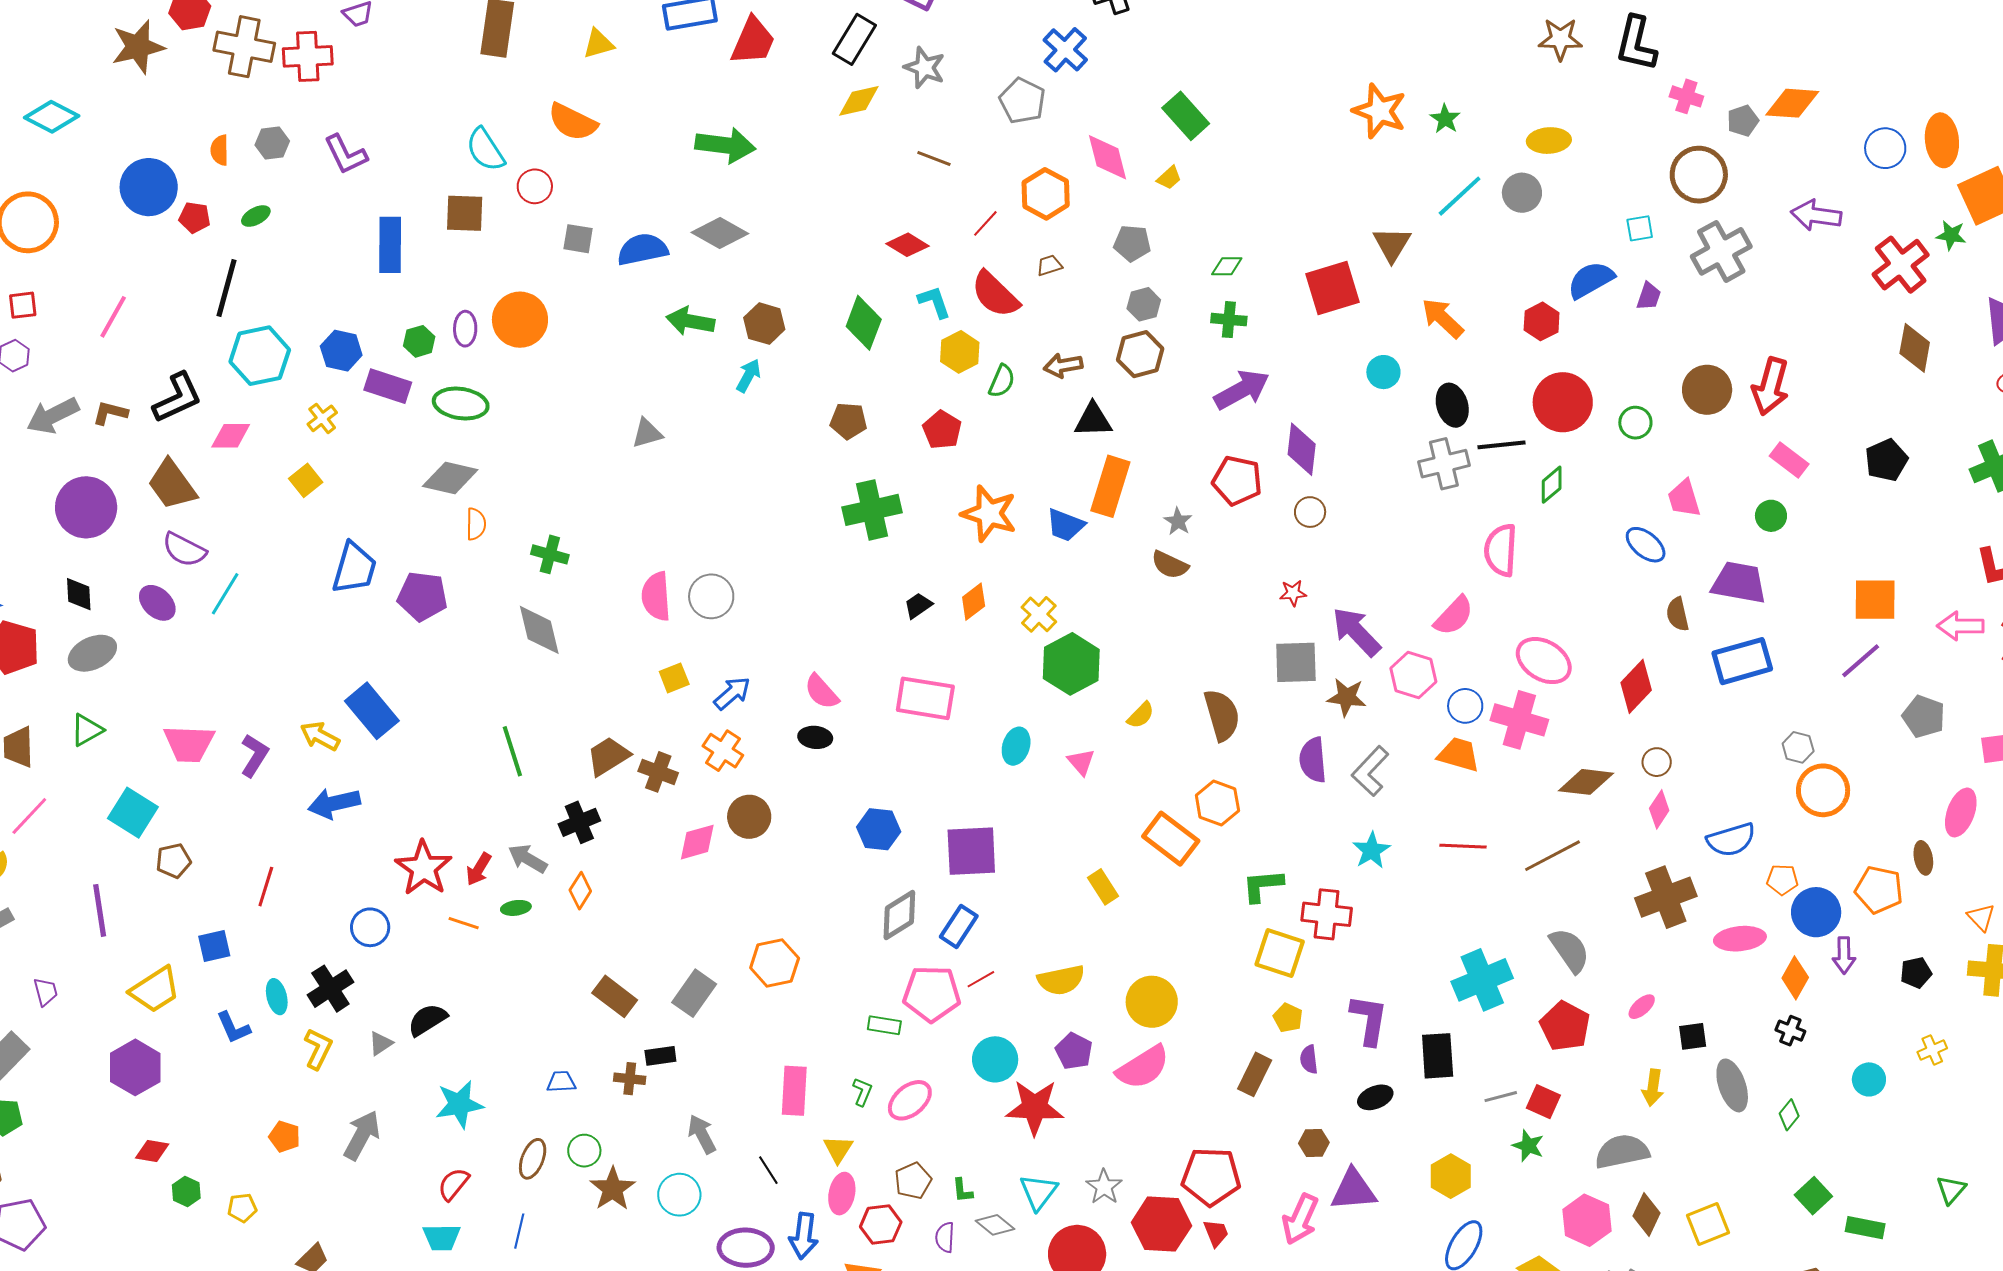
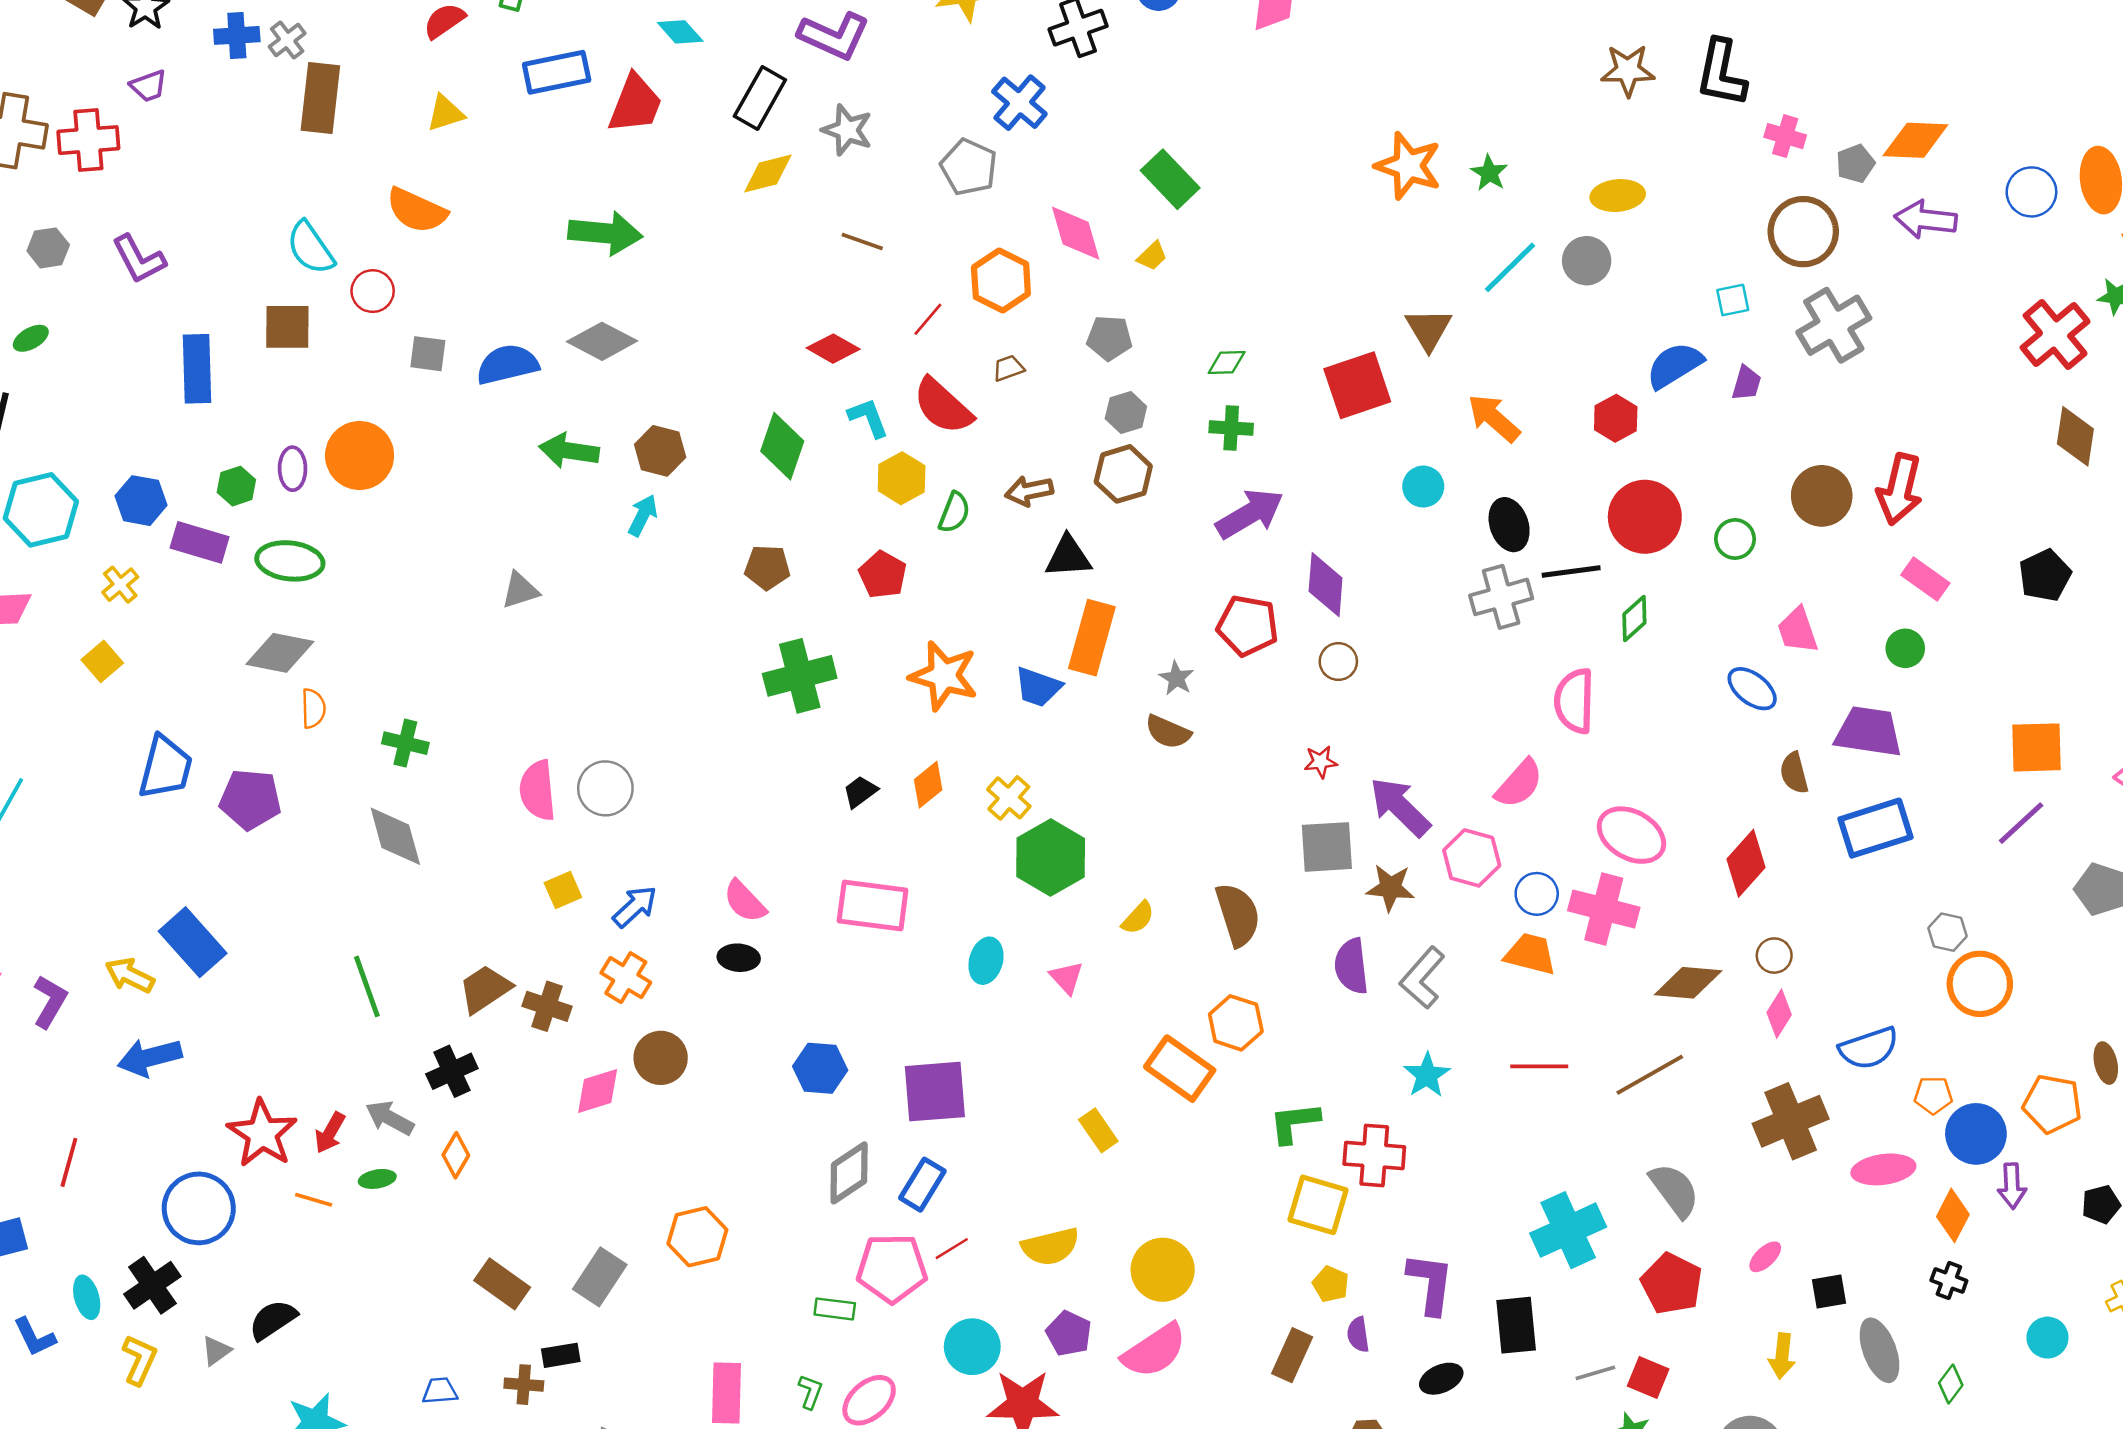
purple arrow: (1816, 215) -> (1926, 220), moved
blue circle: (370, 927) -> (199, 1208), size x1.5

